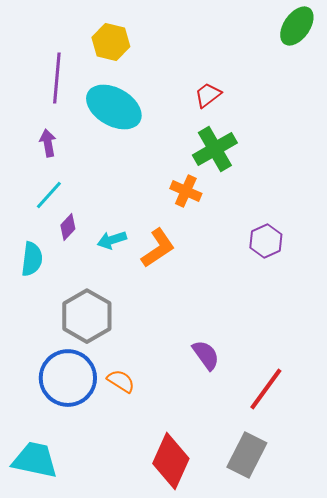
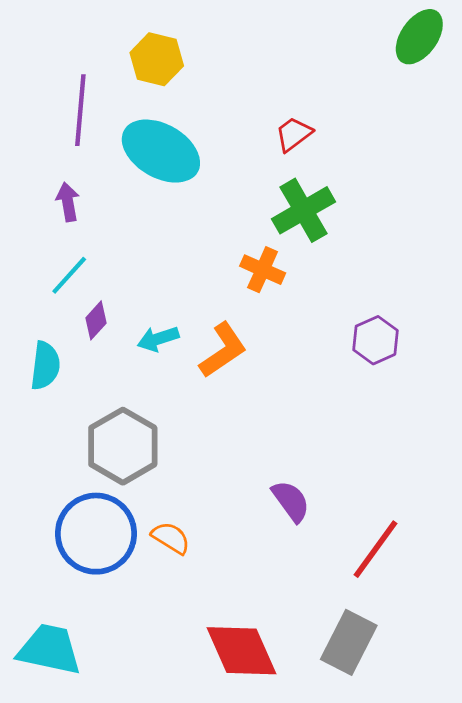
red diamond: (171, 461) -> (241, 651), turned -48

